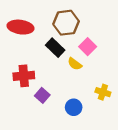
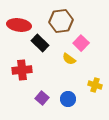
black rectangle: (55, 48) -> (40, 43), moved
purple square: (42, 95) -> (42, 98), moved

